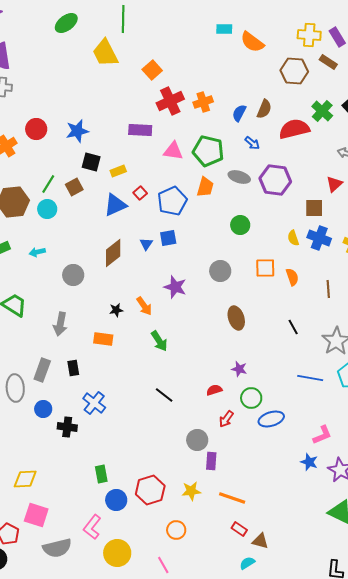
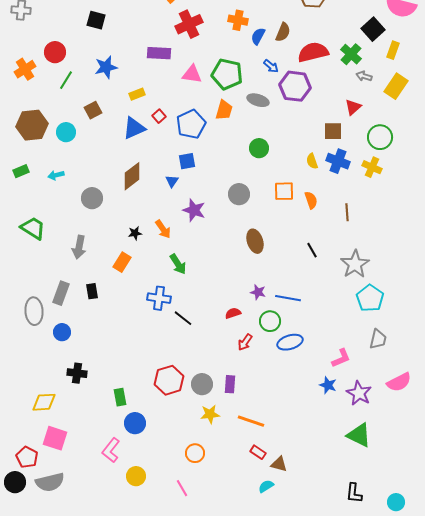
orange cross: (203, 102) -> (238, 20), moved, turned 30
green cross: (322, 111) -> (351, 54), moved
blue star: (77, 131) -> (106, 67), moved
black square: (91, 162) -> (96, 20), moved
purple hexagon: (275, 180) -> (295, 86), moved
green line: (48, 184) -> (66, 80), moved
blue triangle: (146, 244) -> (172, 181), moved
orange rectangle: (103, 339) -> (122, 262), turned -66
blue line: (310, 378) -> (288, 298), moved
blue cross: (94, 403) -> (159, 298), moved, turned -30
black cross: (67, 427) -> (77, 373), moved
gray circle: (197, 440) -> (202, 384), moved
red hexagon: (150, 490) -> (169, 380), moved
gray semicircle: (57, 548) -> (50, 482), moved
yellow circle: (117, 553) -> (136, 476), size x0.7

